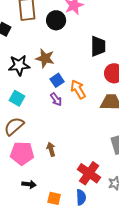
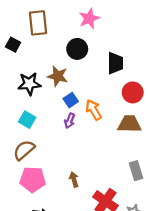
black circle: (56, 20) -> (77, 49), moved
purple arrow: (56, 99) -> (70, 121), turned 56
brown arrow: (51, 149) -> (74, 179), moved

